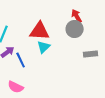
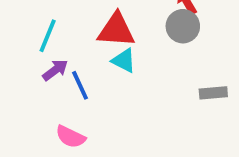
cyan triangle: (44, 47) -> (124, 61), turned -48
gray rectangle: (91, 54) -> (213, 93), moved

